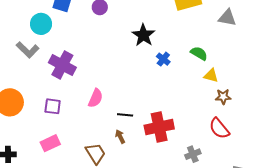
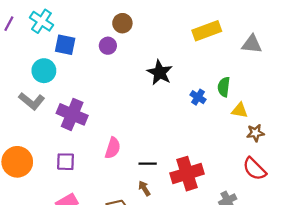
green semicircle: (199, 53) -> (224, 87), turned -108
blue cross: (163, 59) -> (198, 97), moved

